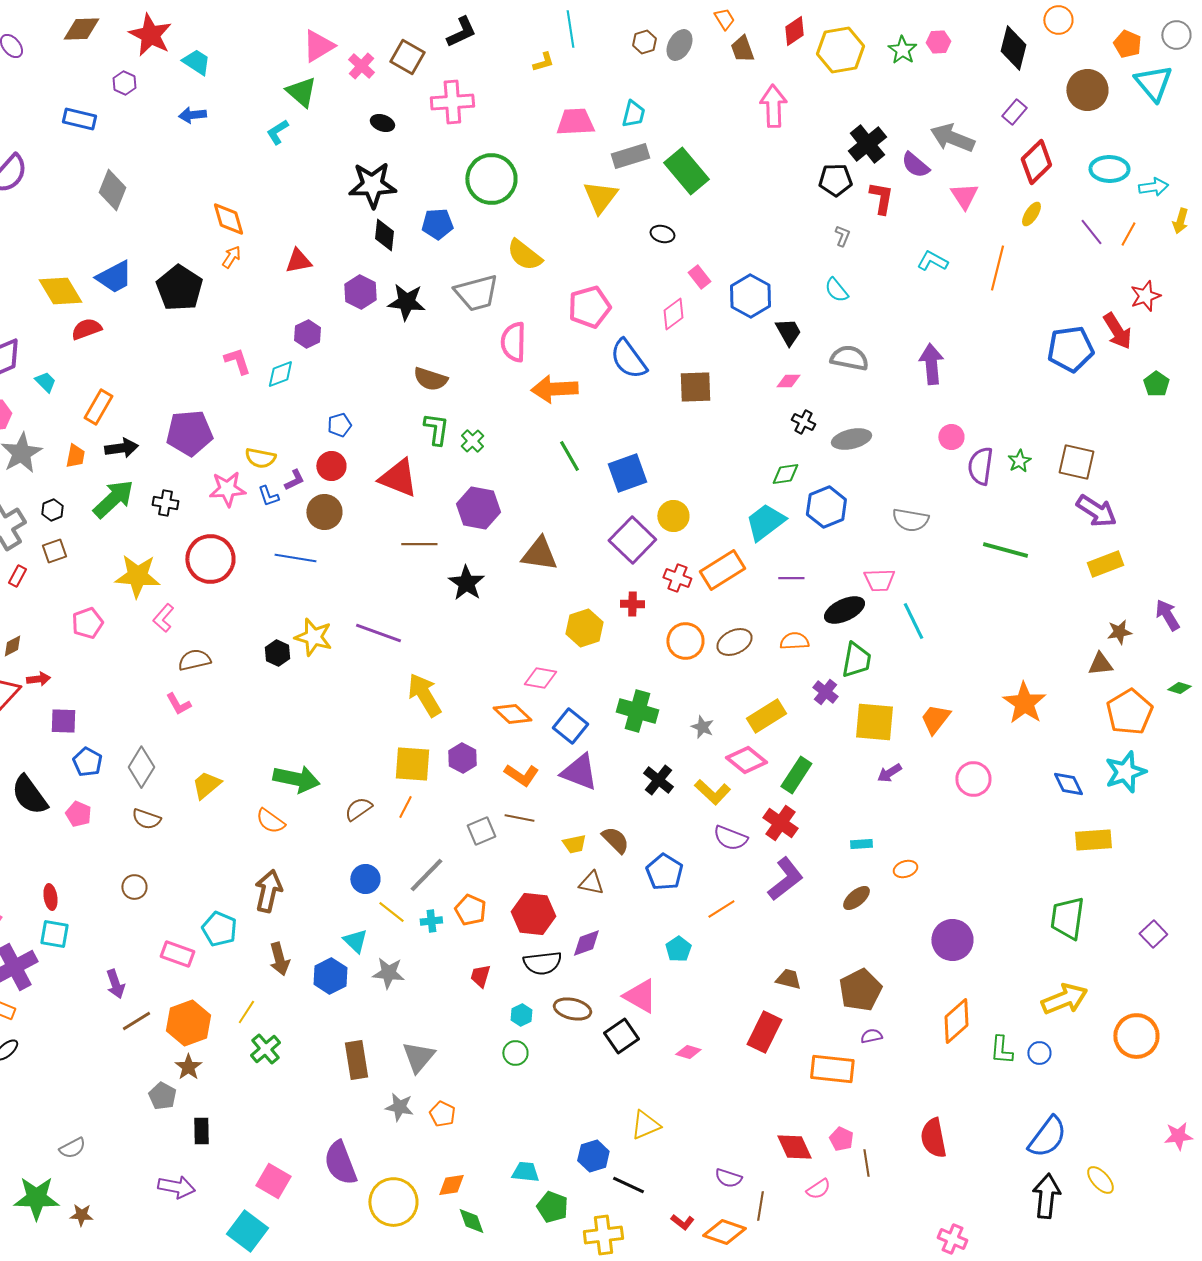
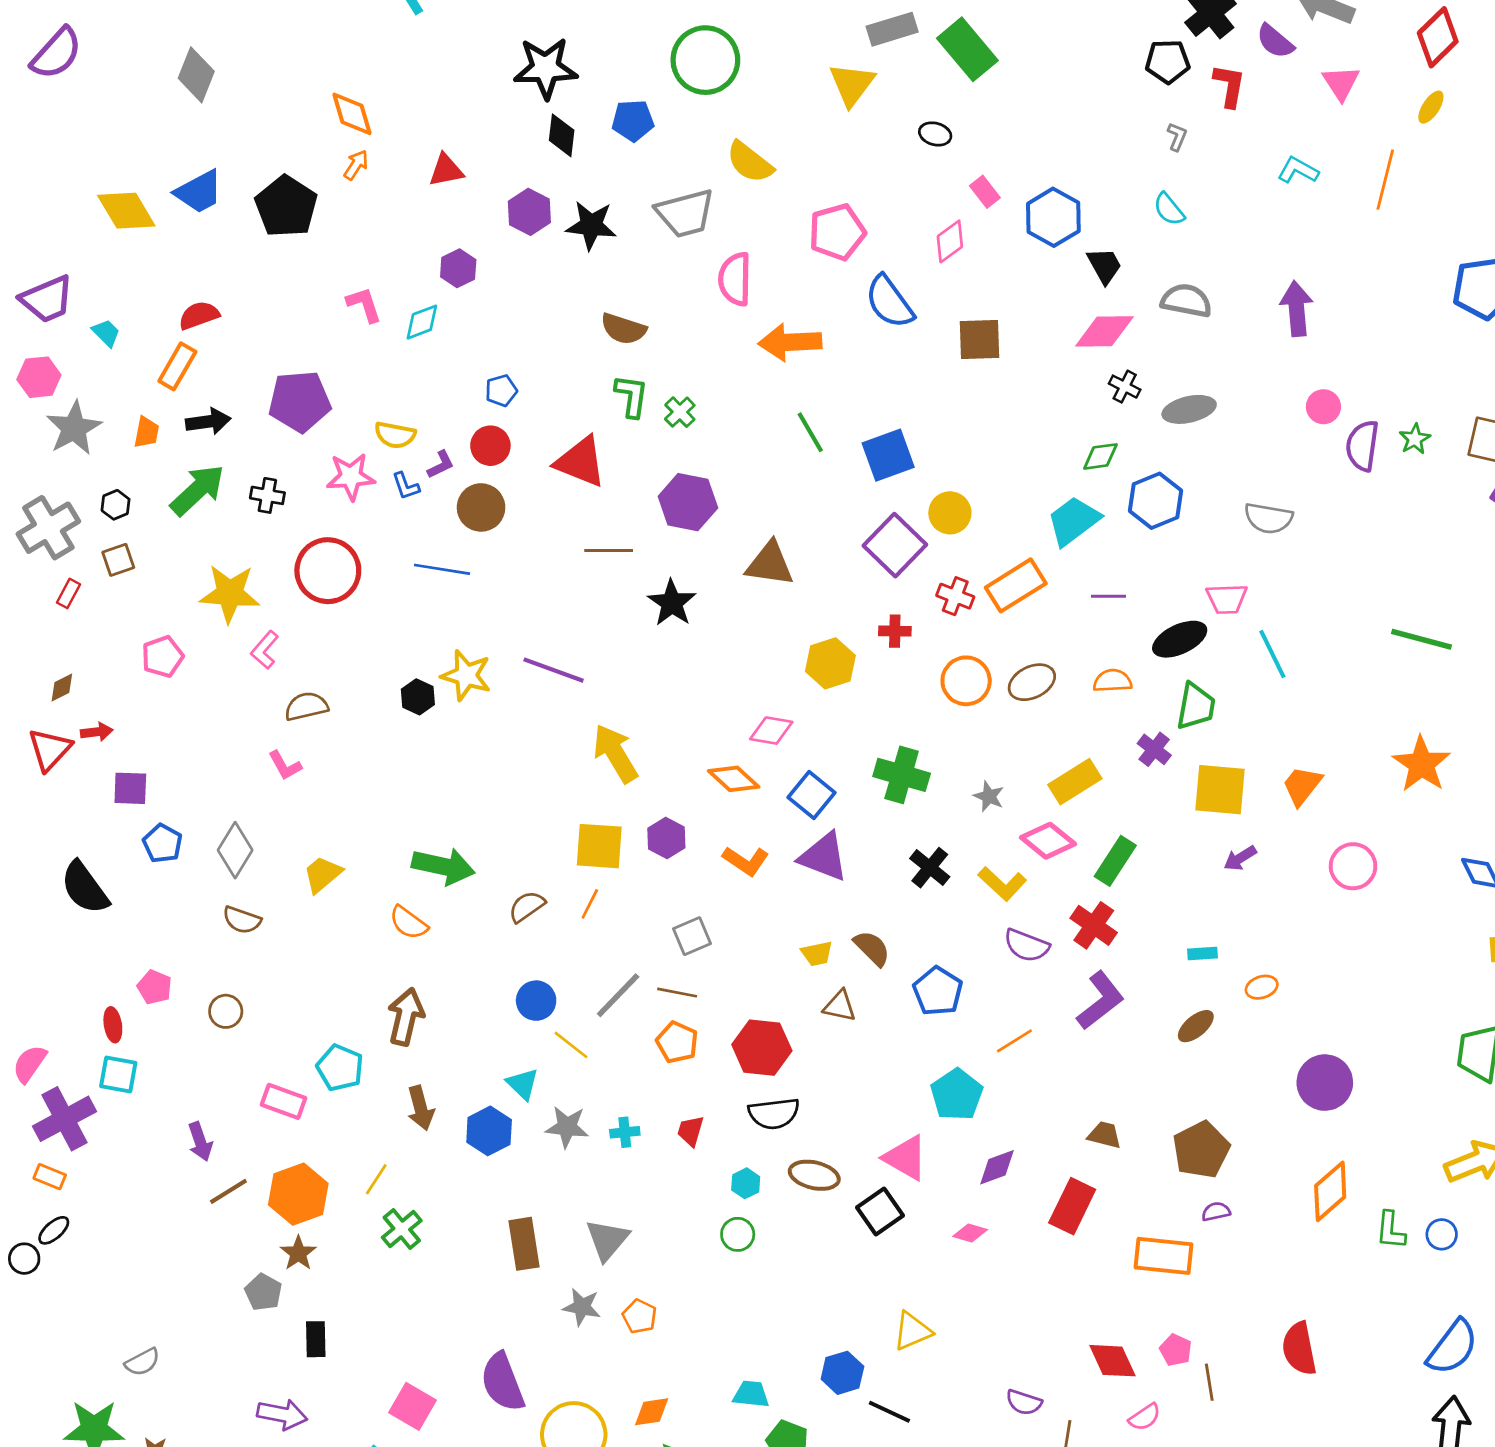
red semicircle: (86, 329) -> (199, 315), moved
pink diamond: (788, 381) -> (1104, 331), size x1.8
green line: (1005, 550) -> (1422, 639), moved
pink pentagon: (78, 814) -> (155, 987), moved
brown line: (519, 818) -> (677, 993), moved
cyan cross: (431, 921) -> (625, 1132), moved
purple diamond: (586, 943) -> (997, 1167), moved
cyan pentagon: (678, 949) -> (957, 1095), size x1.5

